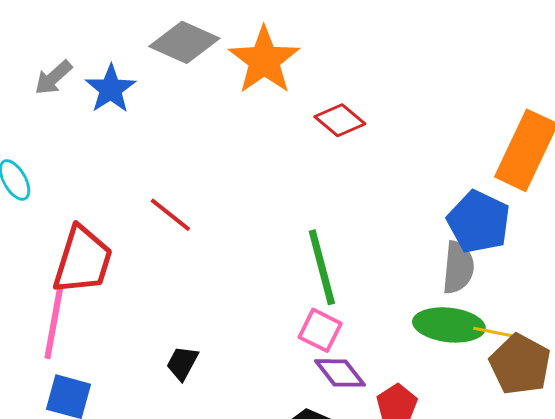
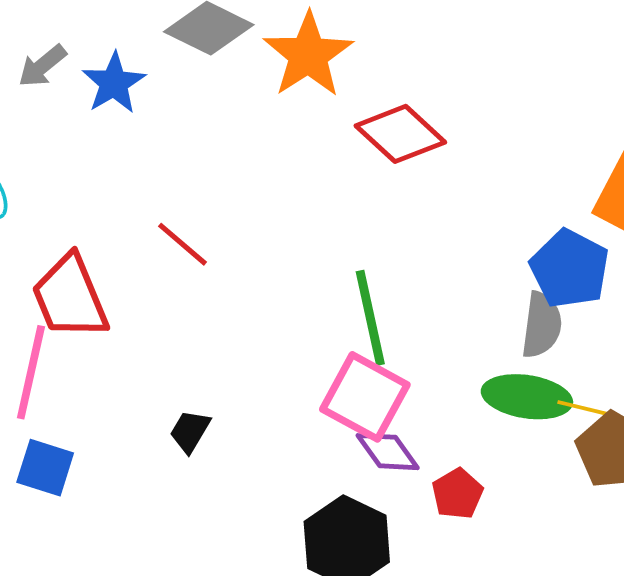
red diamond: (340, 120) -> (400, 134), size x1.4
red trapezoid: (83, 260) -> (70, 297), turned 138
pink square: (320, 330) -> (365, 397), size x1.6

